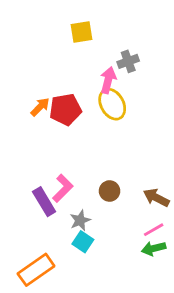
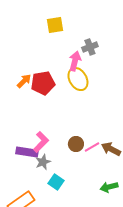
purple rectangle: (44, 202) -> (27, 152), turned -50
gray star: (80, 220) -> (43, 162), moved
pink line: (154, 230) -> (92, 147), moved

